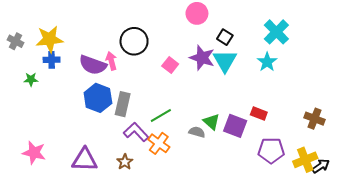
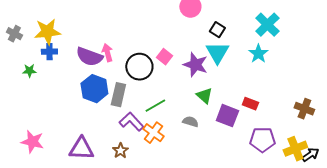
black circle: (134, 41) -> (139, 67), moved
purple star: (202, 58) -> (195, 65), moved
green triangle: (211, 122) -> (204, 96), moved

